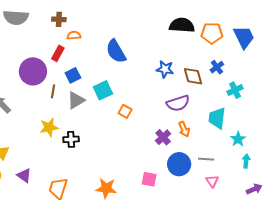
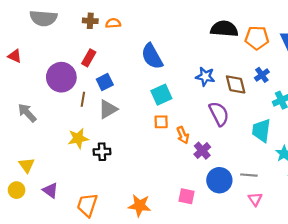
orange semicircle: (74, 35) -> (113, 23), moved
cyan square: (103, 90) -> (161, 95), moved
purple semicircle: (178, 103) -> (219, 114), turned -100
orange square: (125, 111) -> (161, 122), turned -32
orange arrow: (184, 129) -> (183, 135), moved

